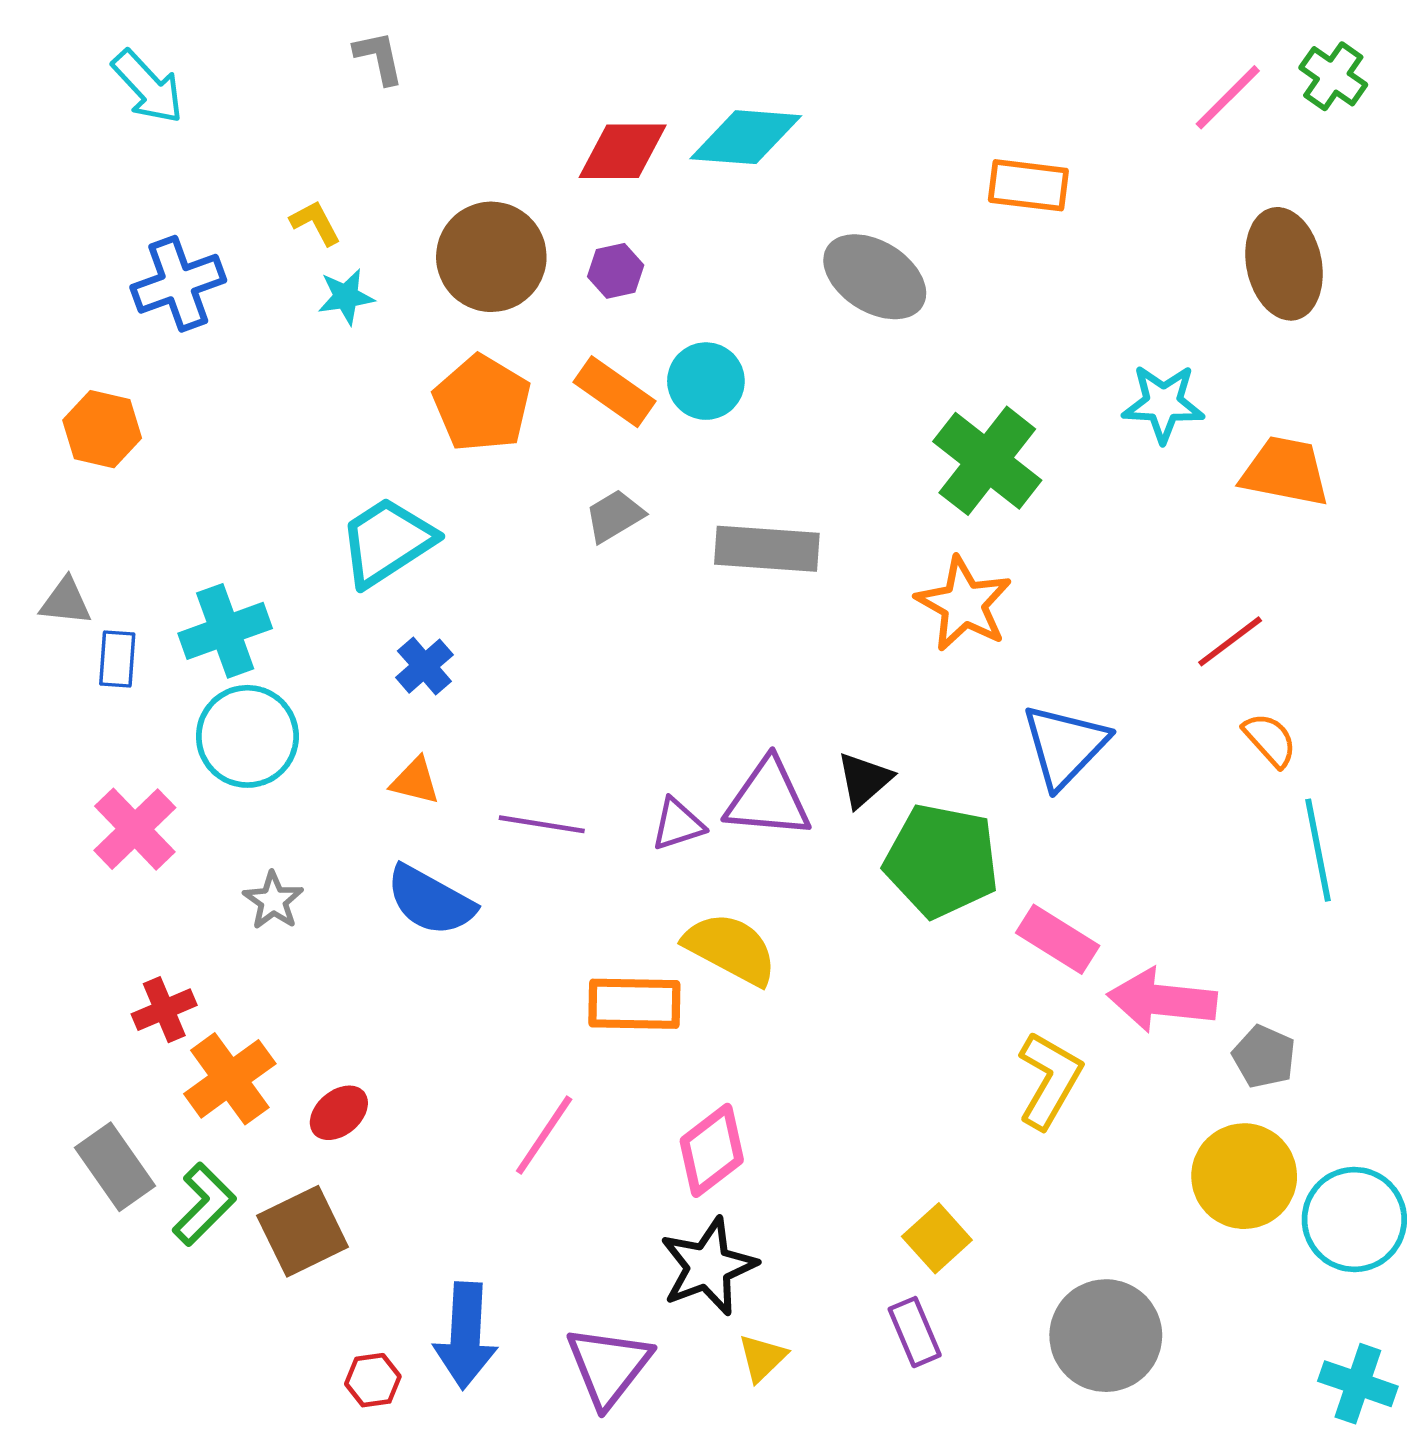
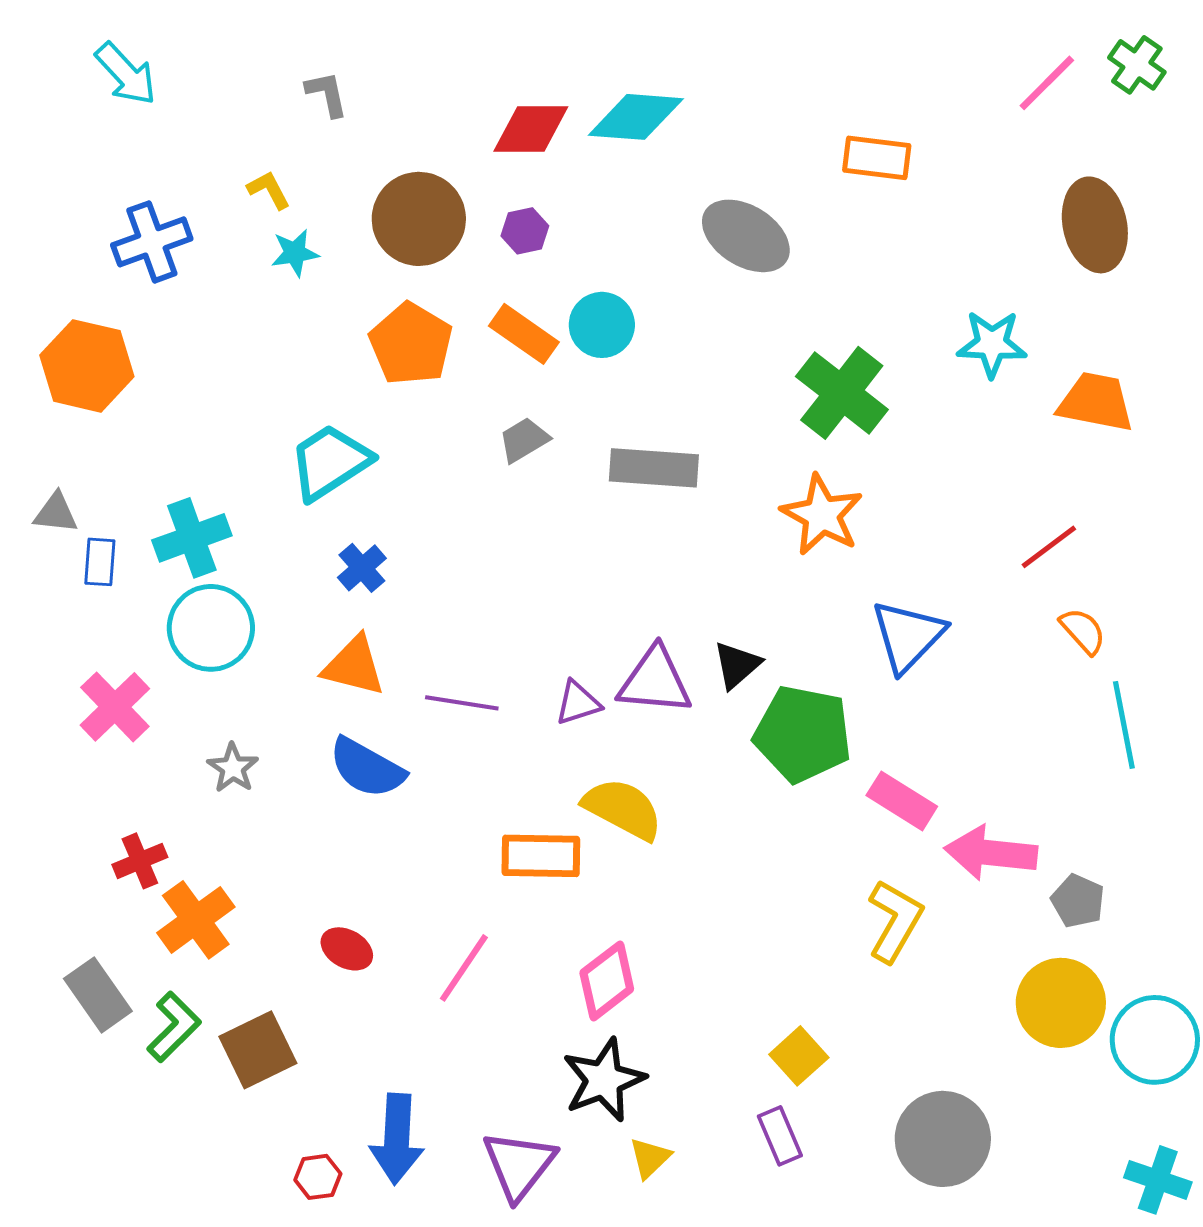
gray L-shape: (379, 57) -> (327, 94), moved
orange hexagon: (102, 429) -> (87, 366), size x1.4
orange triangle: (415, 781) -> (354, 666), size x1.5
red ellipse: (339, 1113) -> (347, 949), moved, turned 69

